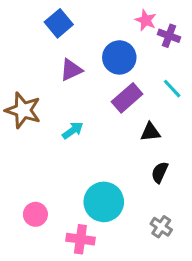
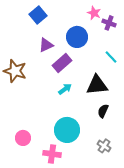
purple rectangle: (127, 98) -> (62, 63), moved
cyan arrow: (73, 130) -> (65, 89), moved
black triangle: (150, 132) -> (97, 85), size x1.6

